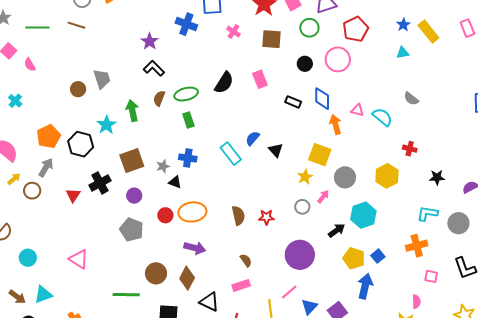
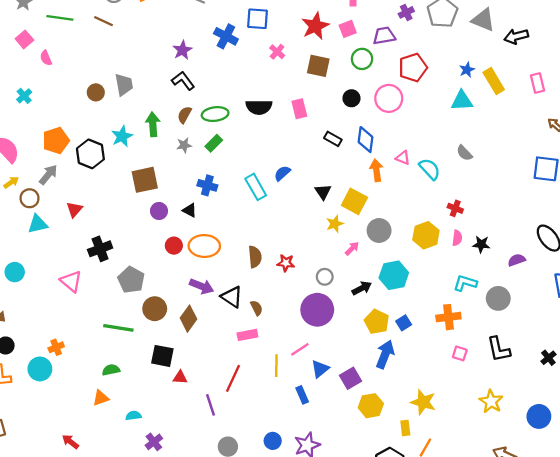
cyan triangle: (403, 53) -> (462, 101), size x1.5
black semicircle: (224, 83) -> (259, 107), turned 50
green rectangle: (188, 120) -> (214, 143), turned 56
black triangle: (276, 150) -> (323, 192), moved
gray star: (163, 166) -> (184, 145), moved
black cross: (100, 183) -> (100, 249), moved
purple circle: (134, 196) -> (159, 211), moved
gray circle: (302, 207) -> (325, 277), moved
gray pentagon: (132, 230) -> (131, 280), moved
cyan triangle: (43, 295) -> (38, 224), moved
black triangle: (209, 302) -> (232, 297), moved
pink semicircle: (416, 302) -> (457, 238), moved

